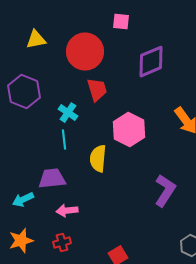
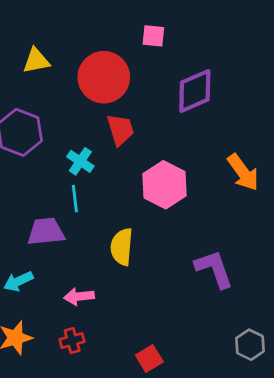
yellow semicircle: (98, 159) -> (122, 247), moved
purple trapezoid: (52, 179) -> (46, 232), moved
purple L-shape: (165, 191) -> (214, 269), turned -52

